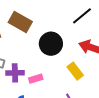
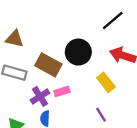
brown rectangle: (20, 22) -> (48, 65), moved
purple cross: (15, 73) -> (40, 96), moved, turned -30

